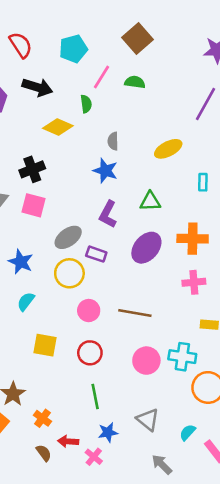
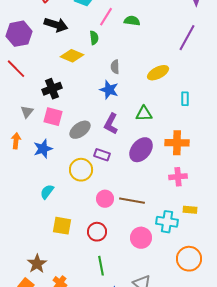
gray ellipse: (68, 237) -> (80, 130), moved
blue star: (21, 262) -> (43, 149), moved, turned 30
pink circle: (89, 311) -> (105, 199), moved
cyan cross: (182, 357) -> (167, 222), moved

